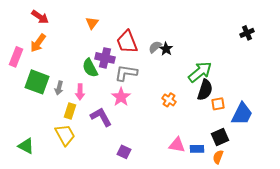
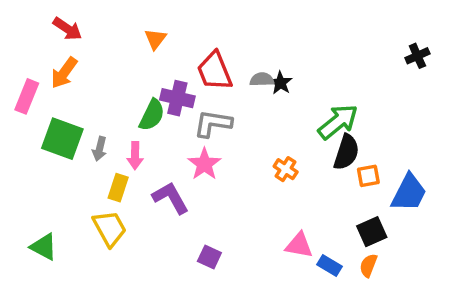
gray semicircle: (155, 47) -> (262, 79), turned 40
green semicircle: (90, 68) -> (152, 115), turned -126
blue rectangle: (197, 149) -> (329, 265), moved, turned 32

